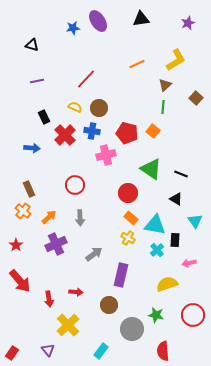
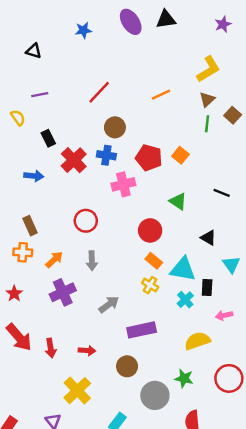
purple ellipse: (98, 21) -> (131, 22), moved
orange line: (137, 64) -> (161, 95), moved
brown triangle: (165, 85) -> (207, 99), moved
yellow semicircle: (75, 107) -> (18, 118), moved, turned 32
green line: (163, 107) -> (207, 124), moved
green triangle: (151, 169) -> (178, 201), size x0.7
black line: (181, 174) -> (222, 193), moved
orange cross: (23, 211) -> (23, 252), turned -35
purple rectangle: (121, 275) -> (142, 330), turned 65
red arrow: (49, 299) -> (51, 348), moved

